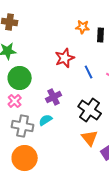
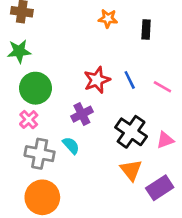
orange star: (83, 27) -> (108, 19), moved
red star: (65, 58) -> (97, 80), moved
cyan semicircle: (46, 120) -> (71, 145), turned 80

